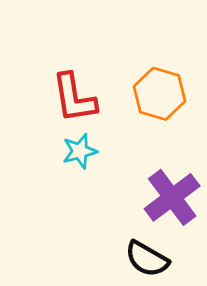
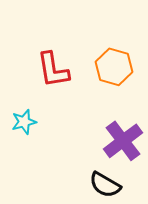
cyan star: (80, 151) -> (24, 122), moved

